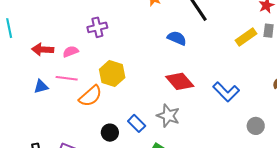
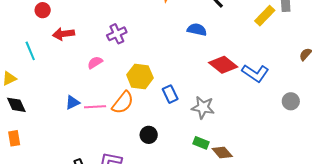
red arrow: (43, 50) -> (63, 34), moved
pink line: (67, 78) -> (95, 107), moved
red diamond: (180, 81) -> (223, 65), moved
blue rectangle: (137, 123) -> (170, 94), moved, turned 30

